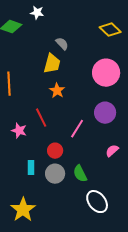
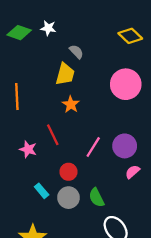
white star: (37, 13) -> (48, 28), moved
purple circle: (105, 113) -> (125, 146), moved
cyan rectangle: (31, 168) -> (42, 191), turned -40

